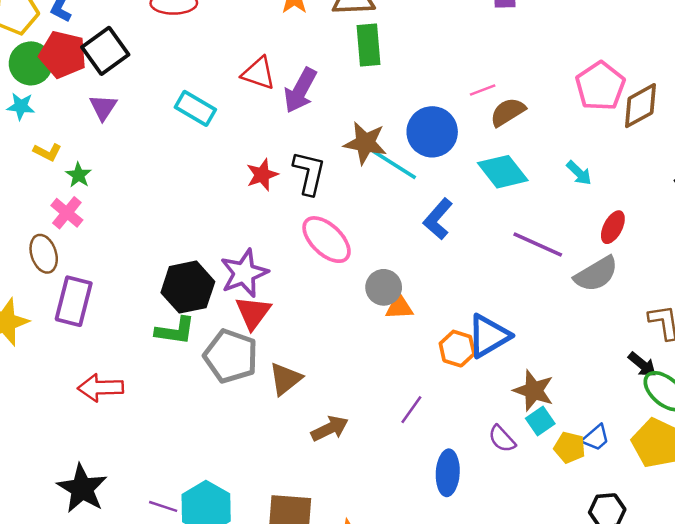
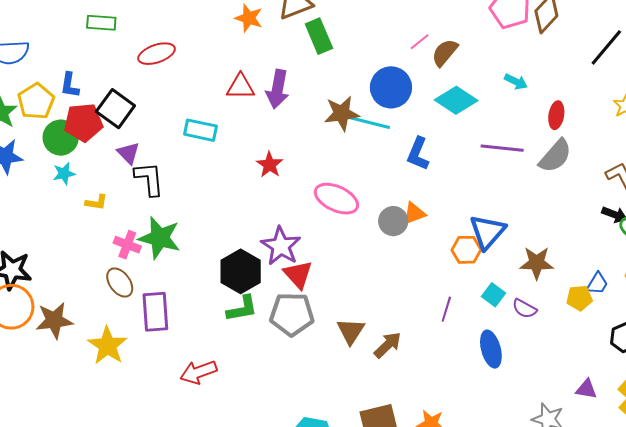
black L-shape: (309, 173) -> (149, 179), moved
green star: (79, 175) -> (160, 238), moved, size x2.0
orange triangle: (399, 307) -> (414, 213), moved
brown triangle: (285, 379) -> (351, 331), moved
cyan square: (540, 421) -> (494, 295), moved

